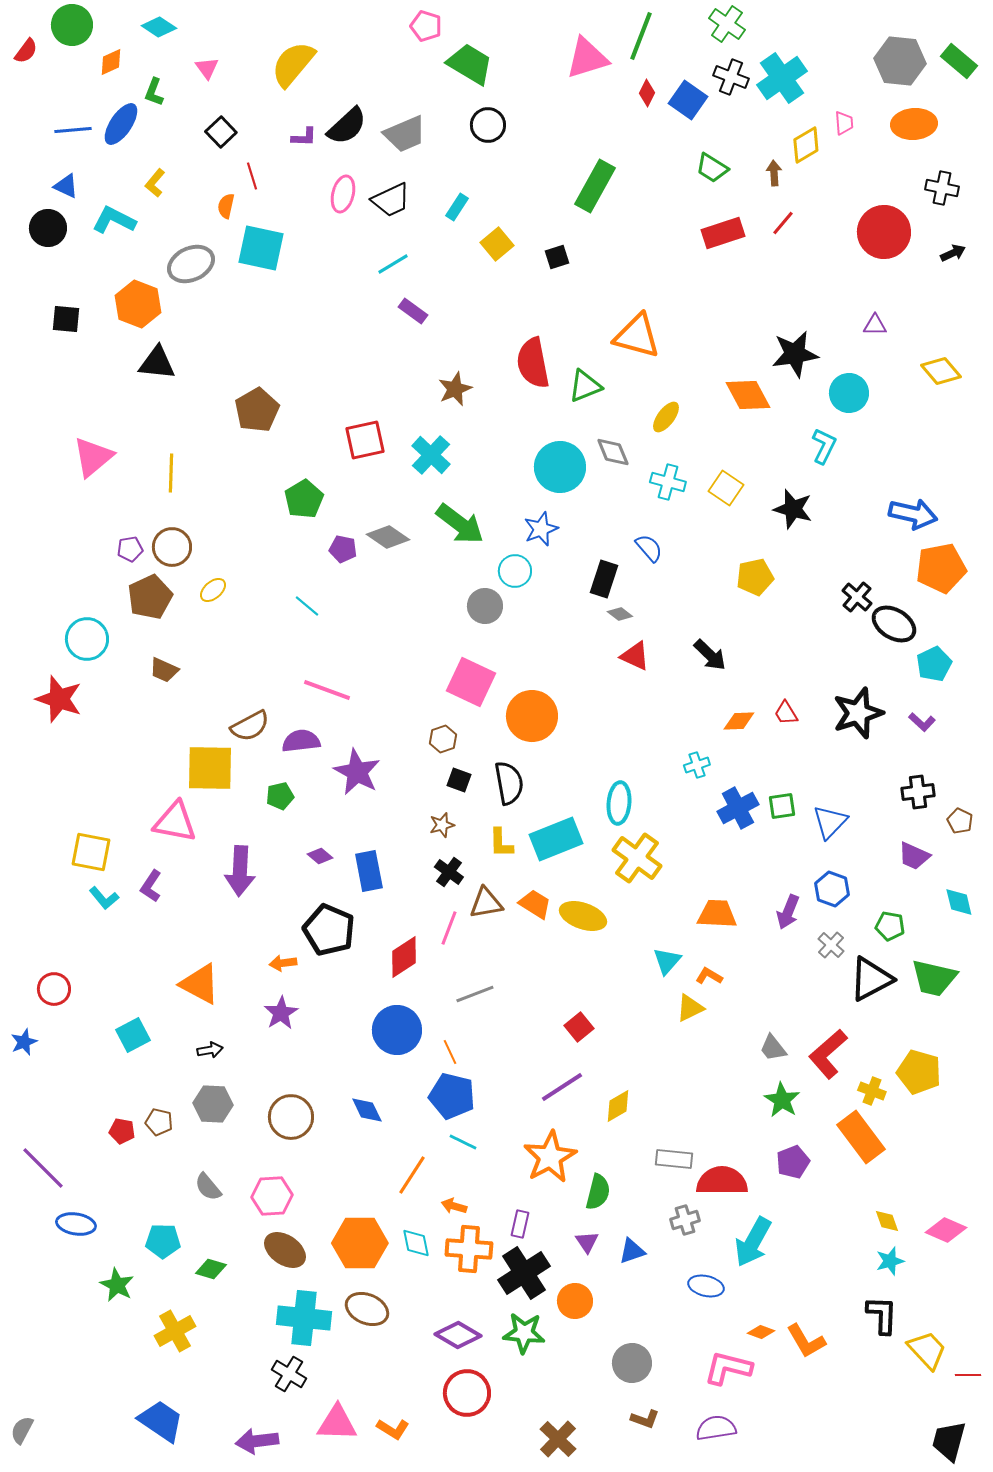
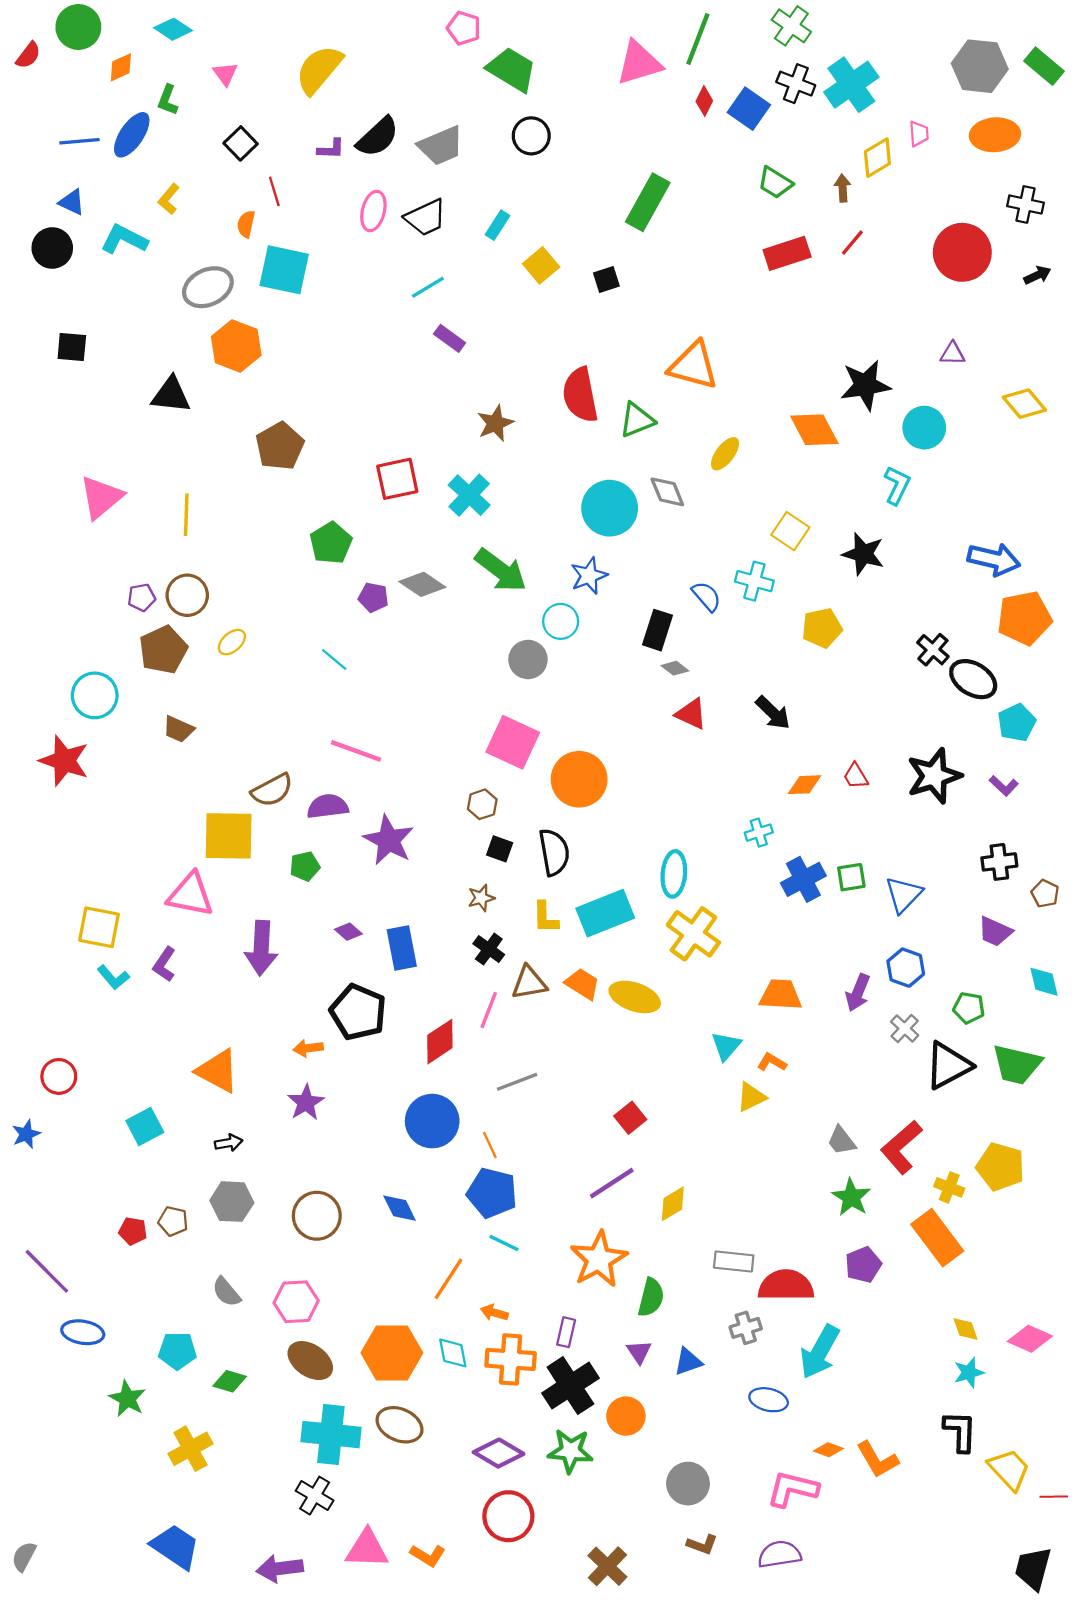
orange hexagon: (138, 304) -> (236, 346), moved
cyan cross: (668, 482) -> (754, 581), moved

